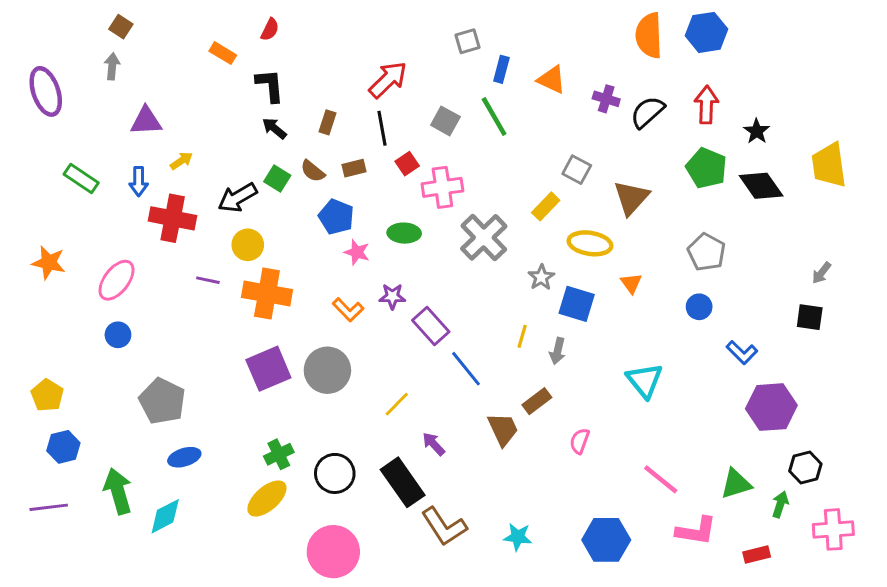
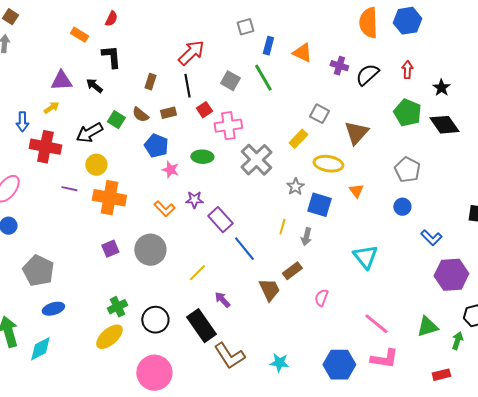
red arrow: (706, 105) -> (407, 70), size x0.7
purple triangle: (146, 121) -> (61, 81), moved
black arrow: (274, 128) -> (94, 86), moved
purple square: (268, 369) -> (110, 249), size x0.6
pink L-shape: (696, 531) -> (384, 359), moved

